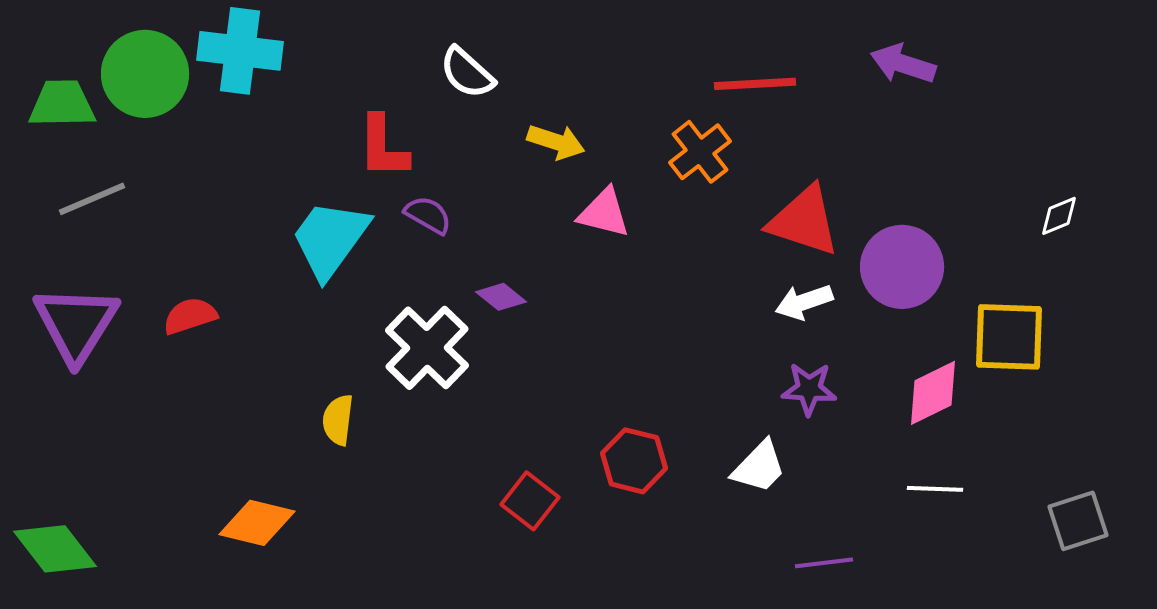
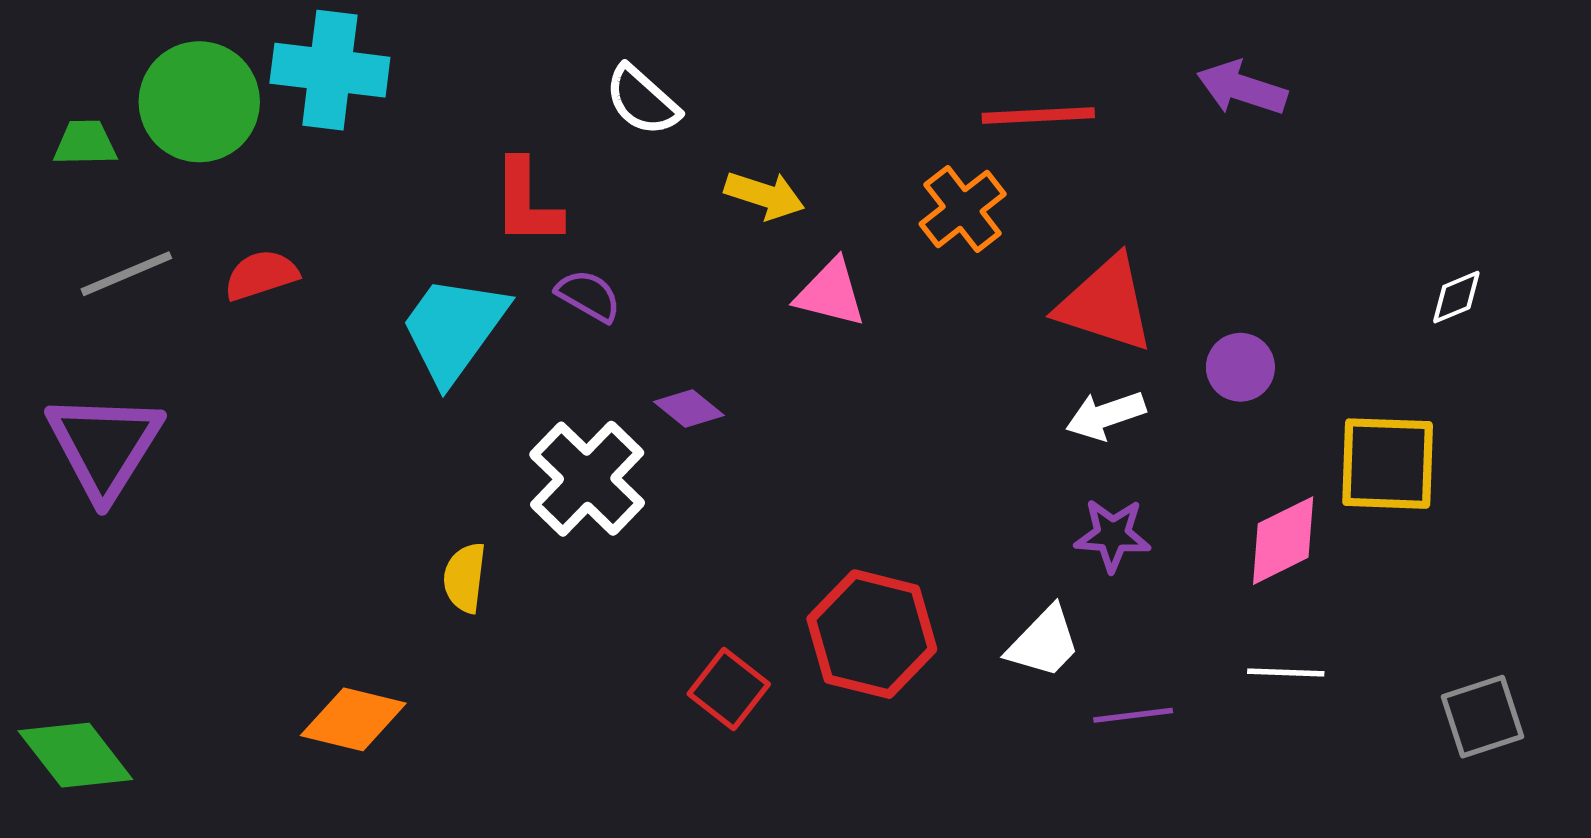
green trapezoid: (62, 104) -> (85, 143), size x0.7
purple circle: (902, 267) -> (1240, 367), size x0.6
red semicircle: (190, 316) -> (261, 275), moved
red hexagon: (634, 461) -> (872, 634), size x1.4
purple line: (824, 563) -> (1133, 715), moved

